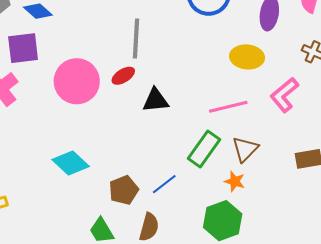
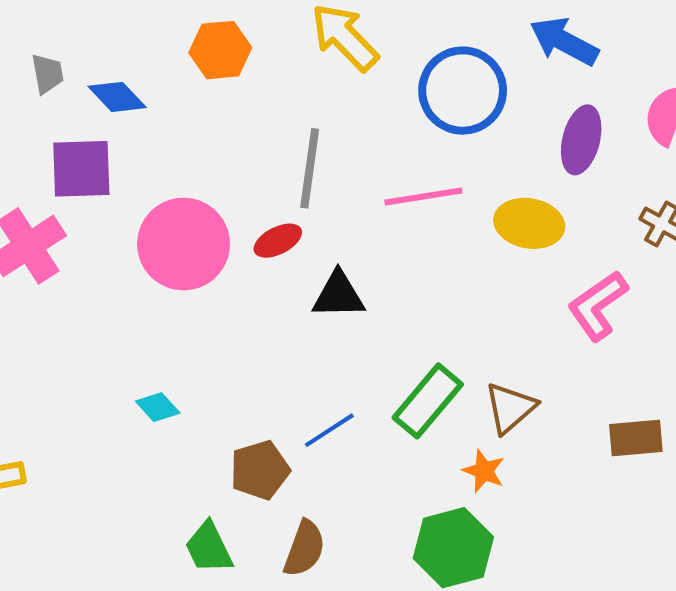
pink line: (228, 107) -> (423, 196), moved
cyan diamond: (71, 163) -> (158, 407), size x0.6
blue line: (164, 184) -> (329, 430), moved

